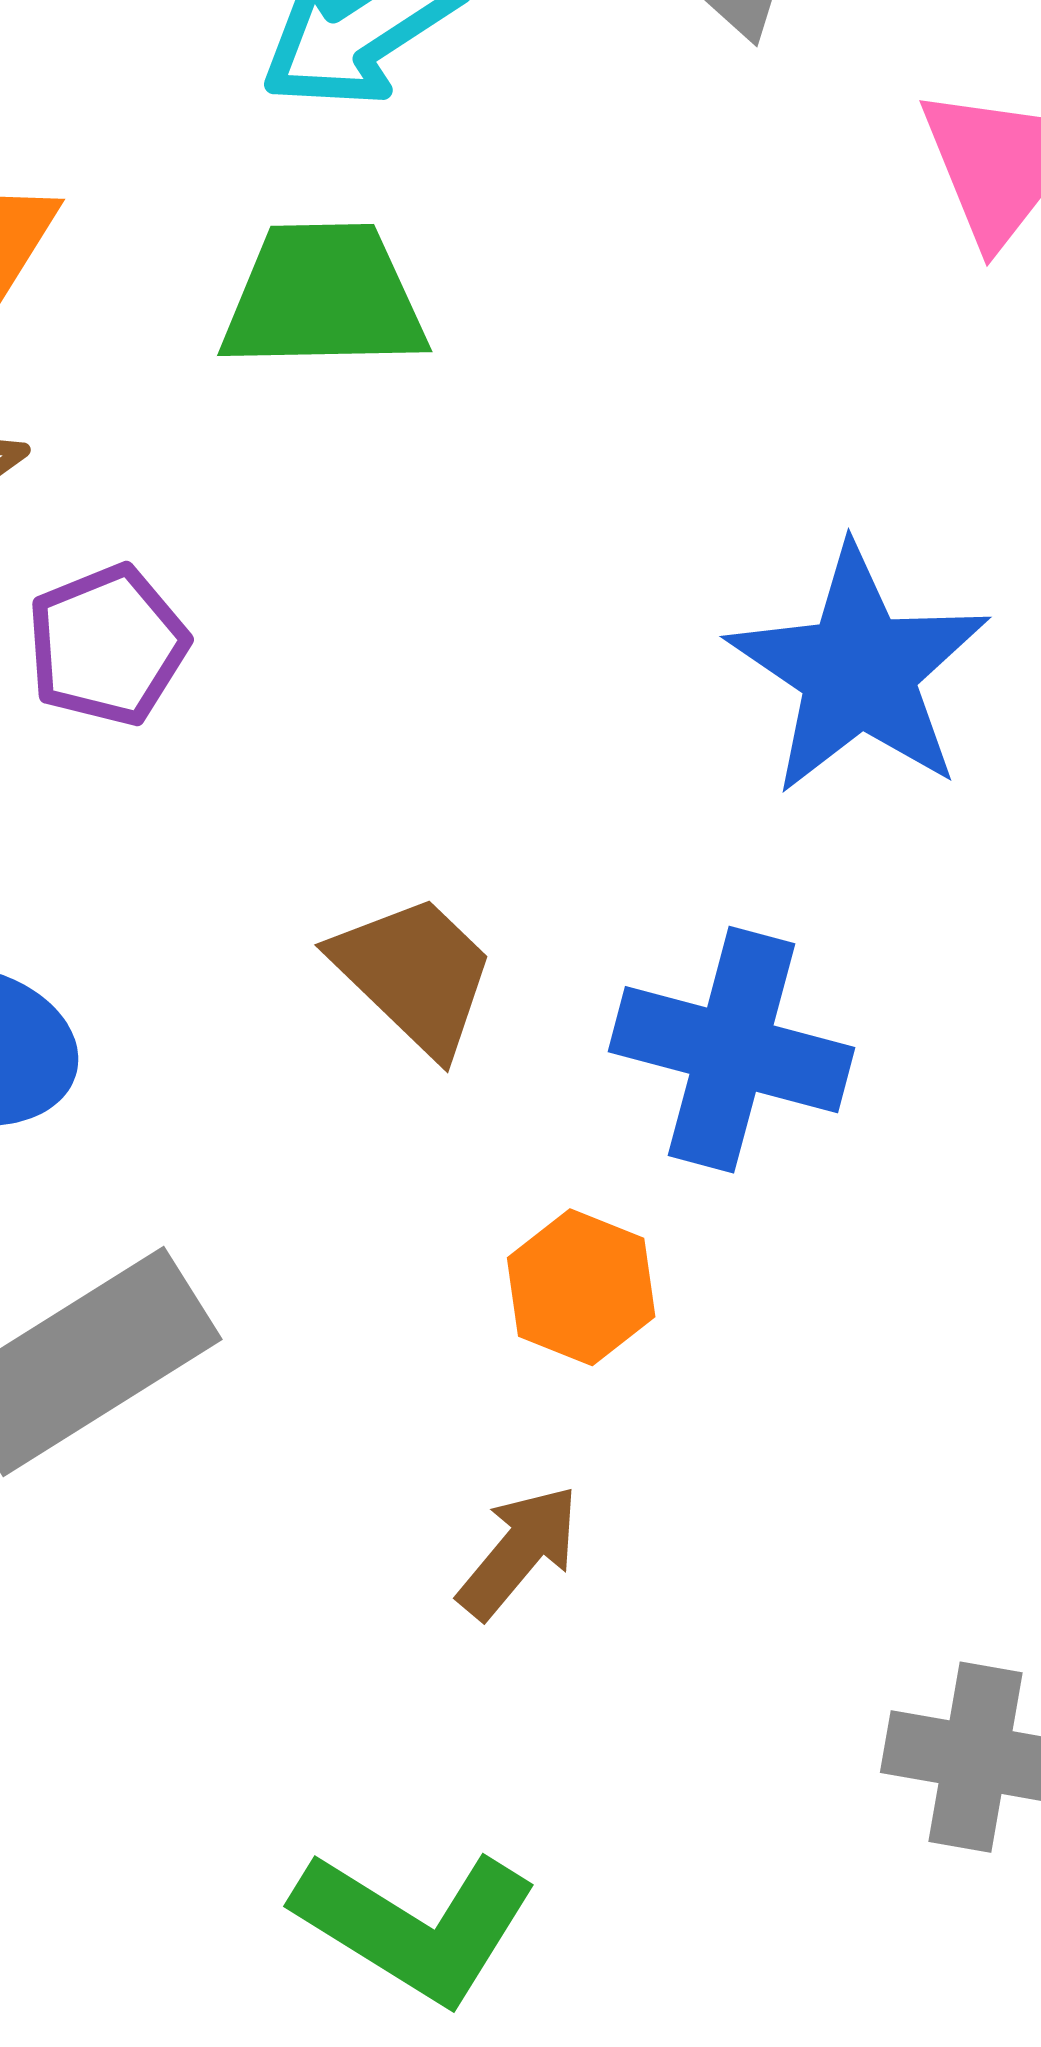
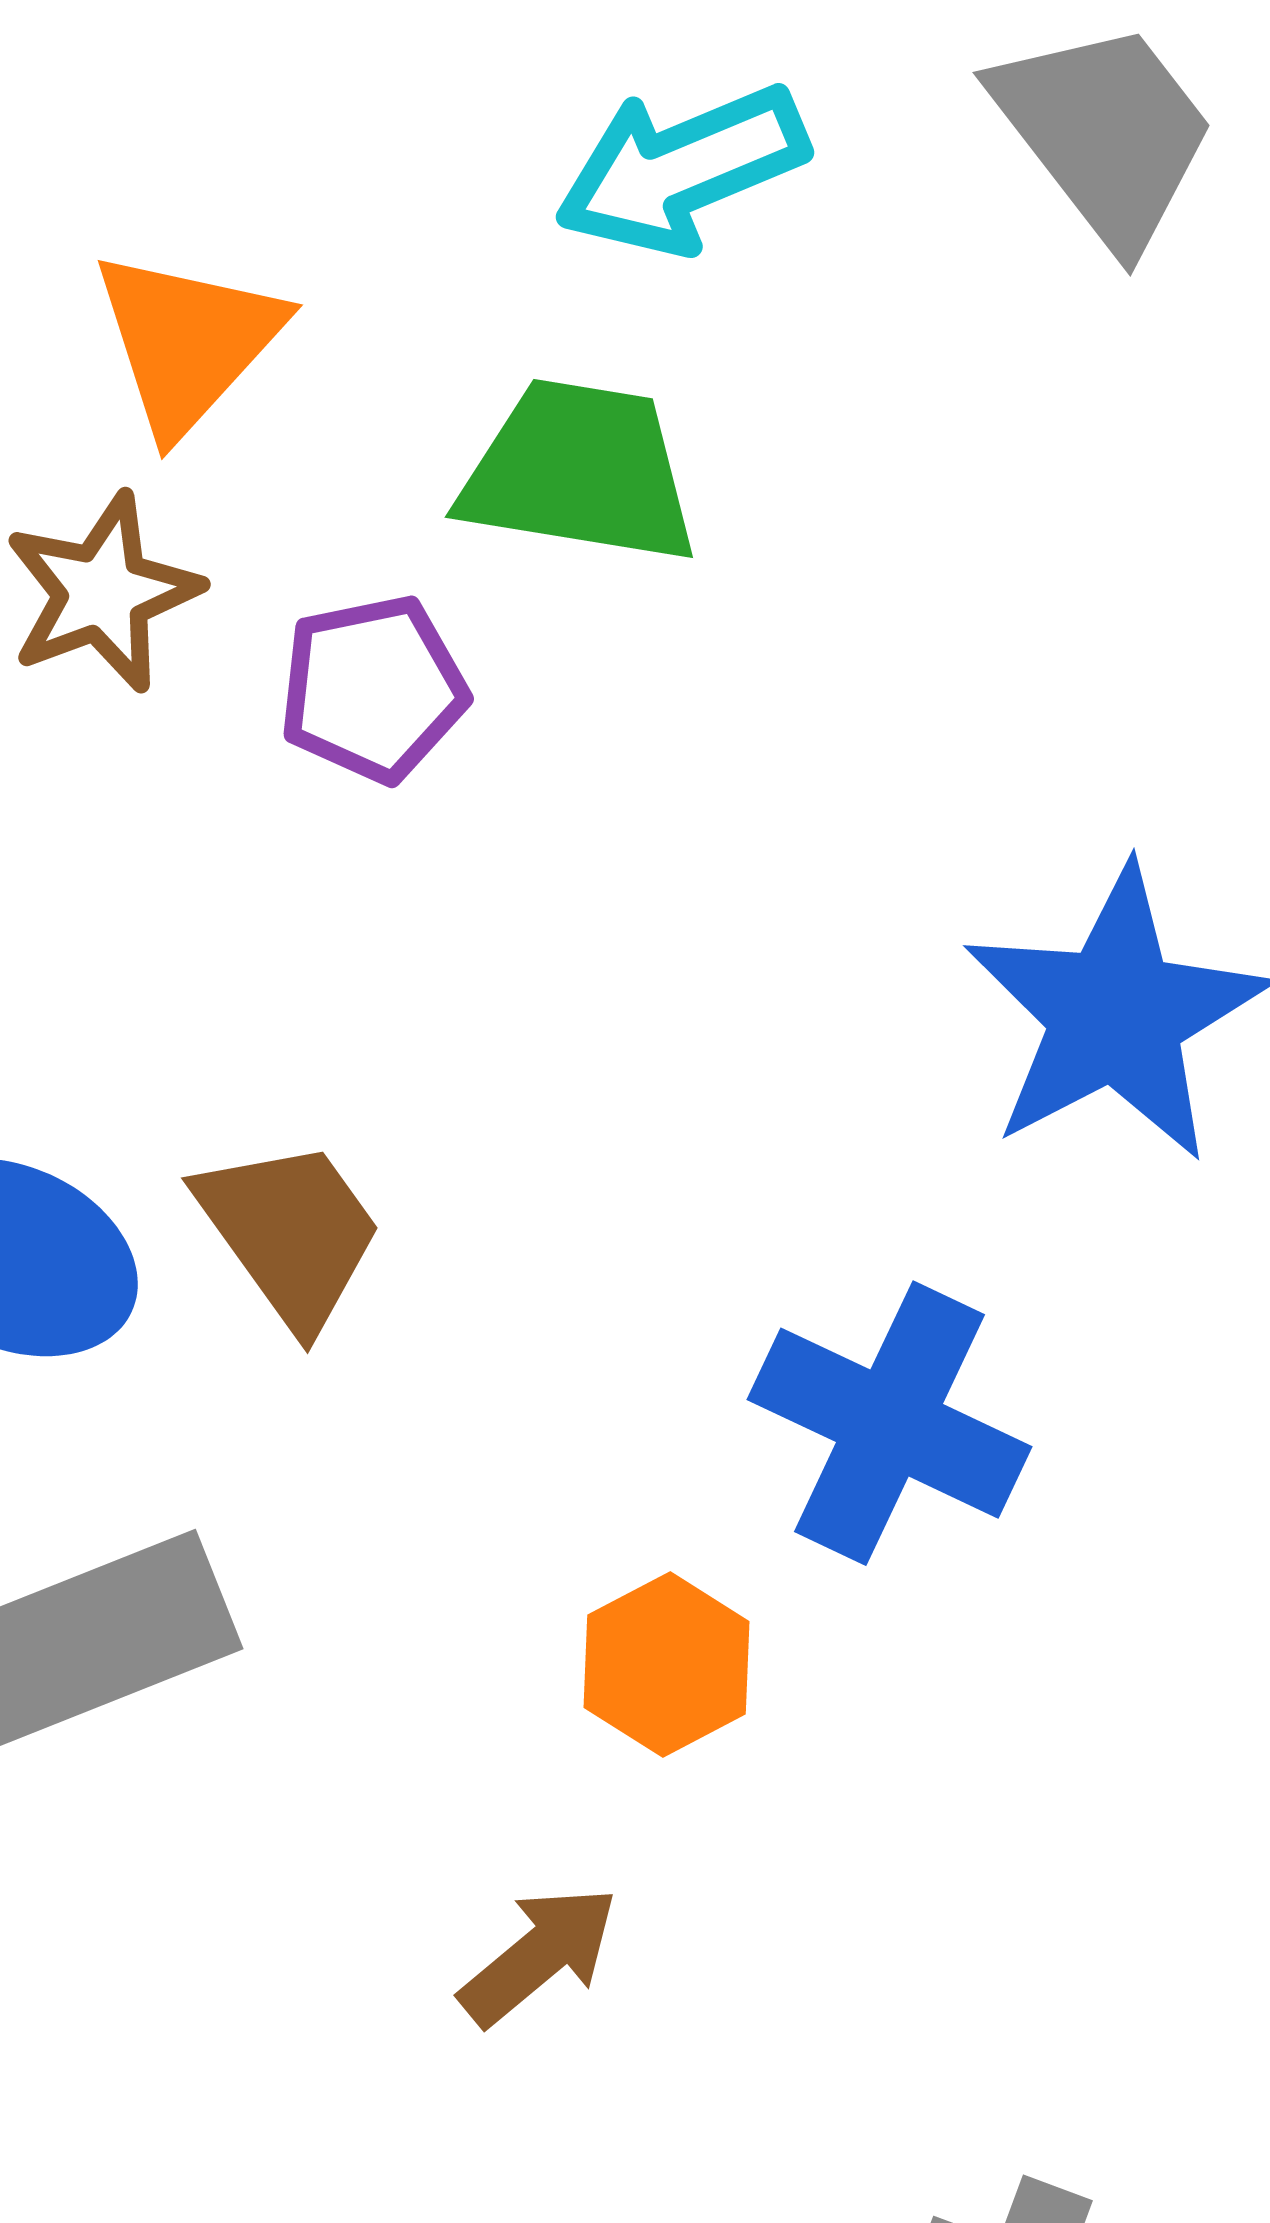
purple pentagon: (107, 645) -> (373, 689), moved
brown trapezoid: (415, 974) -> (290, 1233), moved

